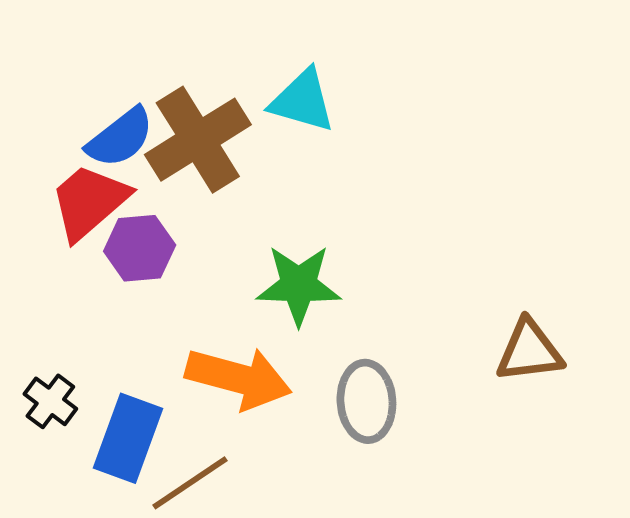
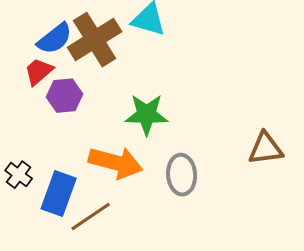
red trapezoid: (89, 202) -> (39, 72), size x0.7

